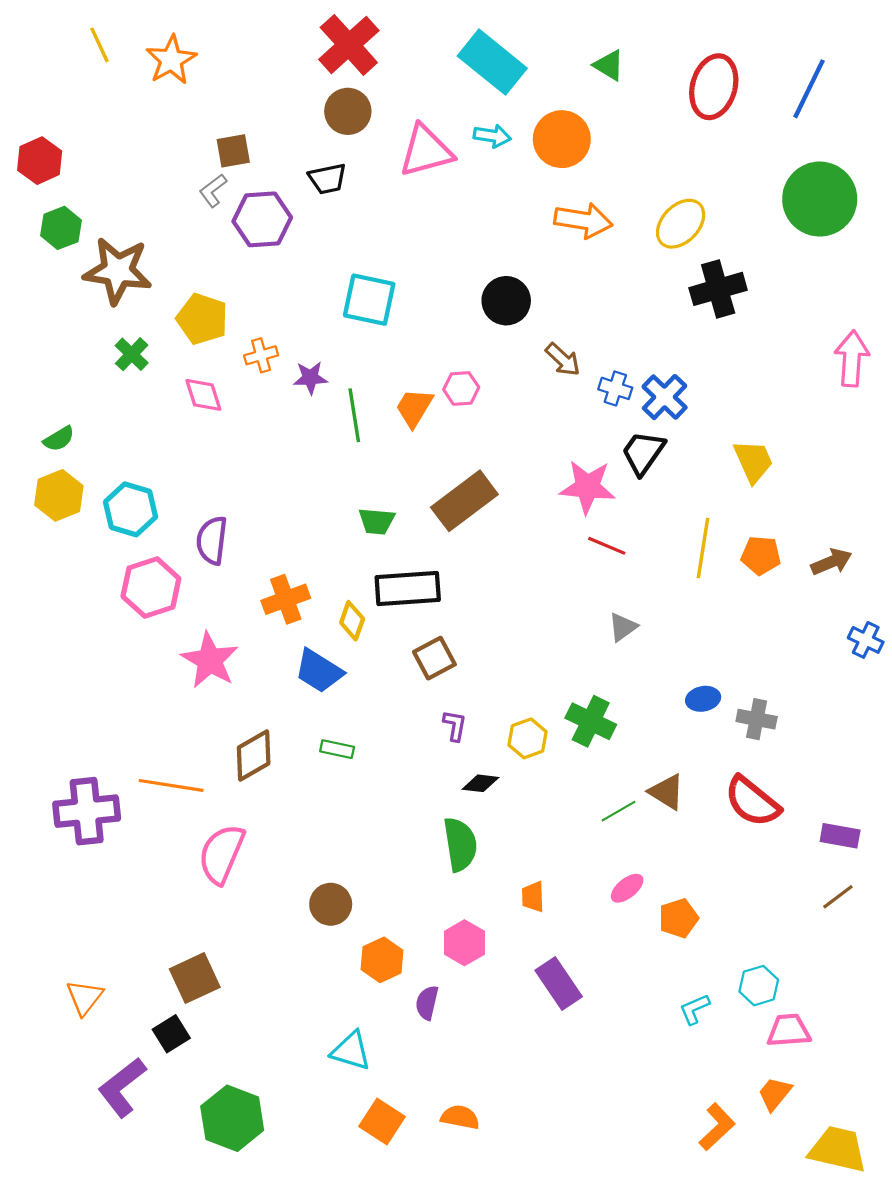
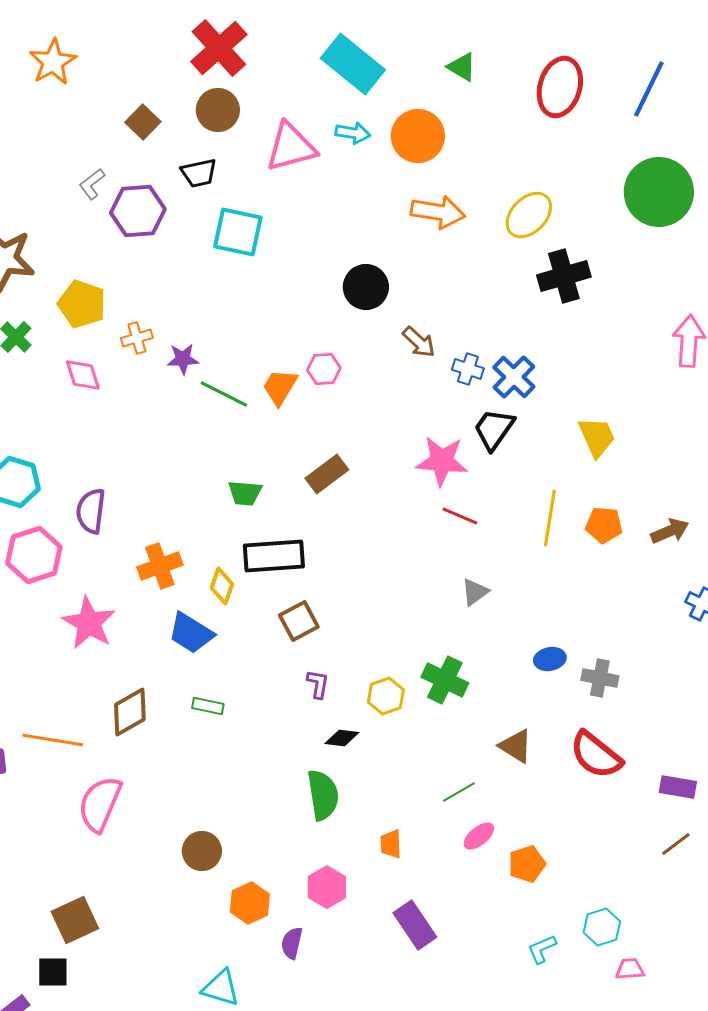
brown square: (233, 151) -> (143, 122), moved, turned -36
cyan square: (369, 300) -> (238, 232), moved
green line: (354, 415) -> (224, 394), turned -54
brown rectangle: (464, 501) -> (327, 474), size x0.7
green line: (619, 811) -> (459, 792), moved
pink trapezoid: (789, 1031) -> (630, 969), size x0.7
black square: (171, 1034) -> (53, 972), turned 32

